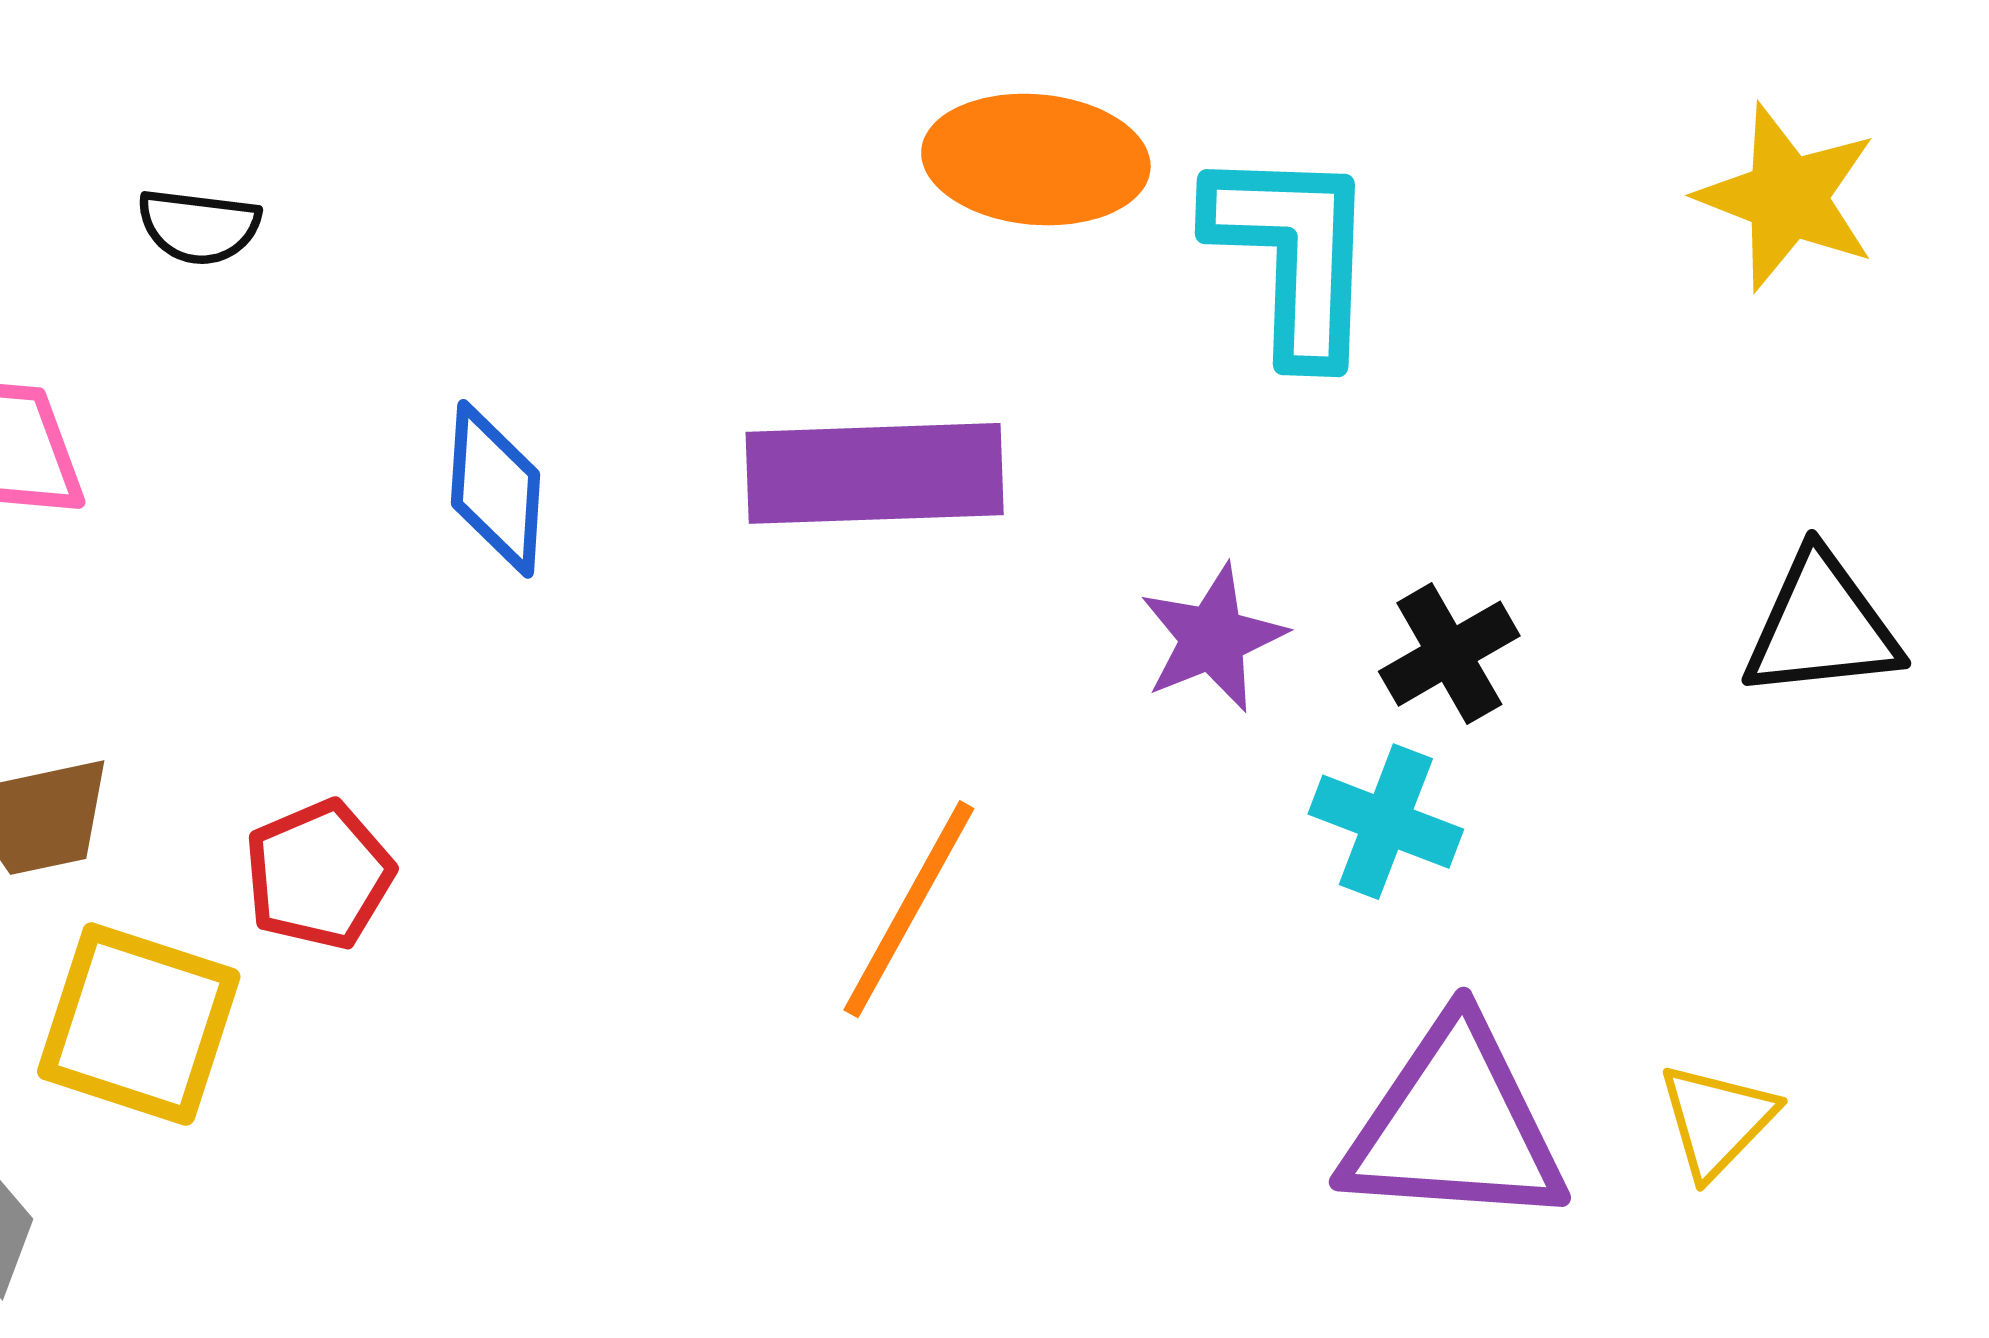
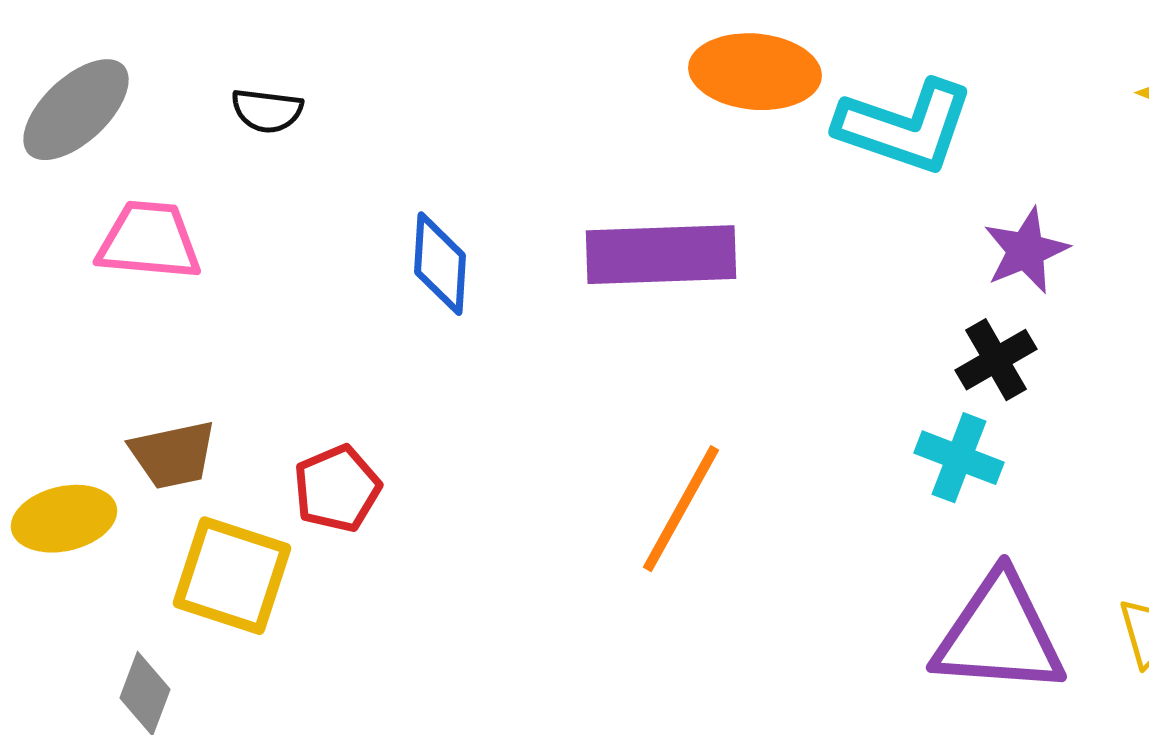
cyan L-shape: (1293, 254) -> (905, 127), turned 107
purple star: (1213, 638) -> (1026, 251), moved

